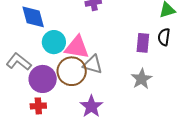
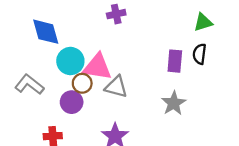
brown circle: (72, 71) -> (82, 83), moved, size x0.6
purple circle: (43, 79) -> (72, 102), moved, size x0.7

